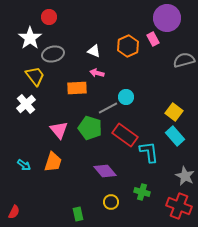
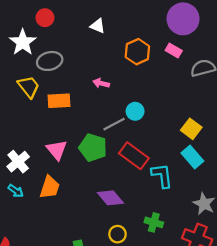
pink rectangle: (153, 39) -> (174, 50), moved, turned -32
white triangle: (94, 51) -> (98, 26), moved
orange rectangle: (77, 88) -> (59, 101), moved
white cross: (26, 104) -> (18, 162), moved

